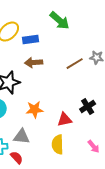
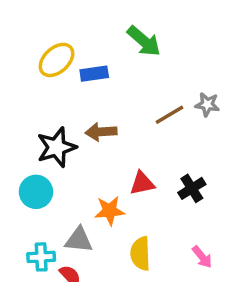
brown arrow: (34, 63) -> (101, 132), moved
orange star: (35, 110) -> (110, 211), moved
red triangle: (65, 120) -> (142, 183), moved

